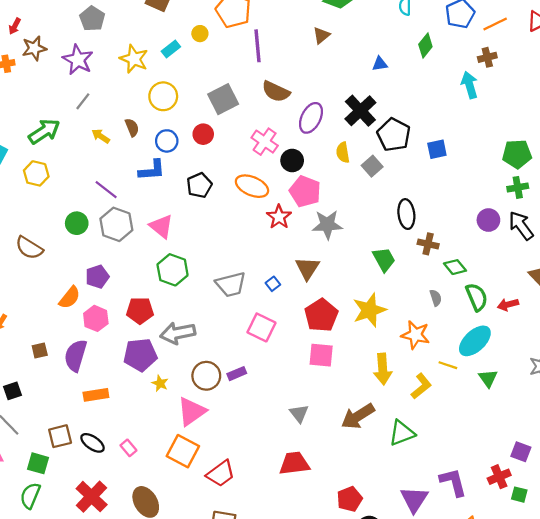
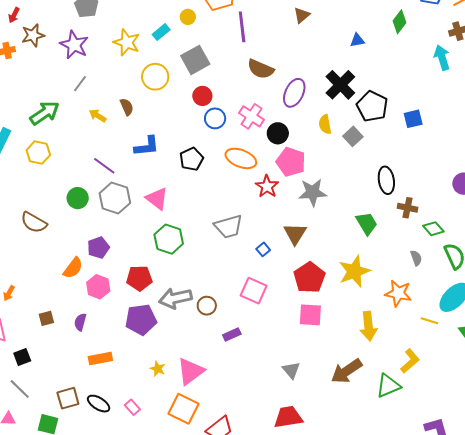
gray square: (223, 99) -> (195, 60), moved
red circle: (203, 134) -> (202, 96), moved
blue circle: (167, 141) -> (215, 118), moved
gray trapezoid: (231, 284) -> (228, 227), moved
purple semicircle: (76, 355) -> (80, 322), size x0.6
brown circle: (206, 376) -> (207, 306), moved, size x0.7
yellow star: (160, 383) -> (158, 369), moved
yellow L-shape: (421, 386) -> (410, 361), moved

